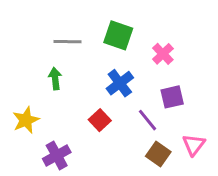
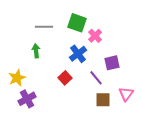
pink cross: (163, 54) -> (95, 36), moved
brown square: (158, 154) -> (103, 100), turned -35
purple cross: (57, 155) -> (27, 99), moved

